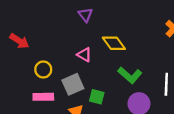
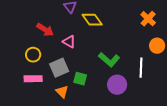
red arrow: (19, 41) -> (45, 30), moved
yellow diamond: (114, 43) -> (92, 20), moved

